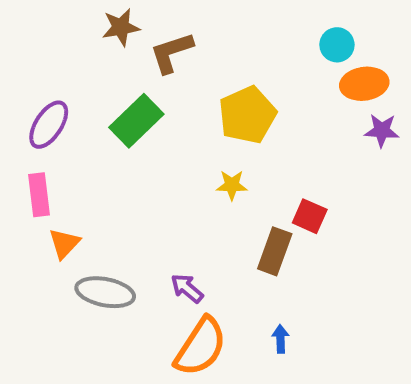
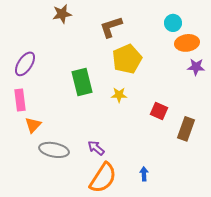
brown L-shape: (171, 53) -> (111, 27), moved
green rectangle: (136, 121) -> (82, 82), moved, turned -60
brown rectangle: (275, 251) -> (186, 129), moved

